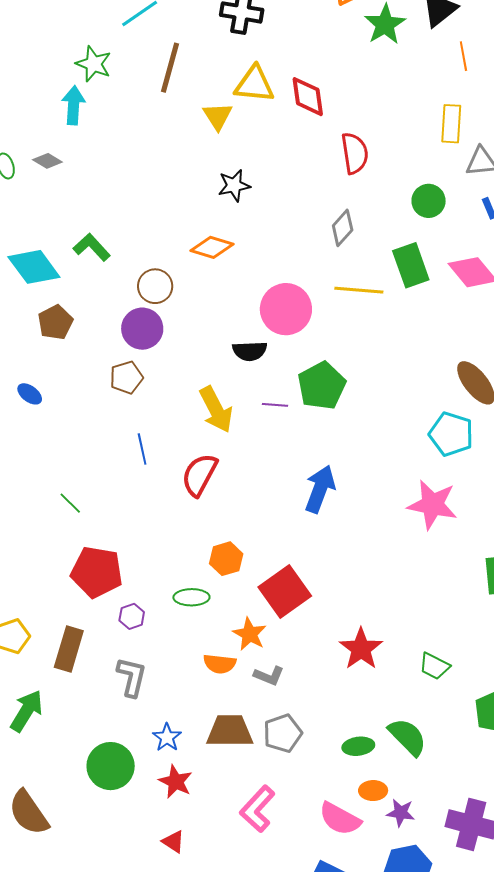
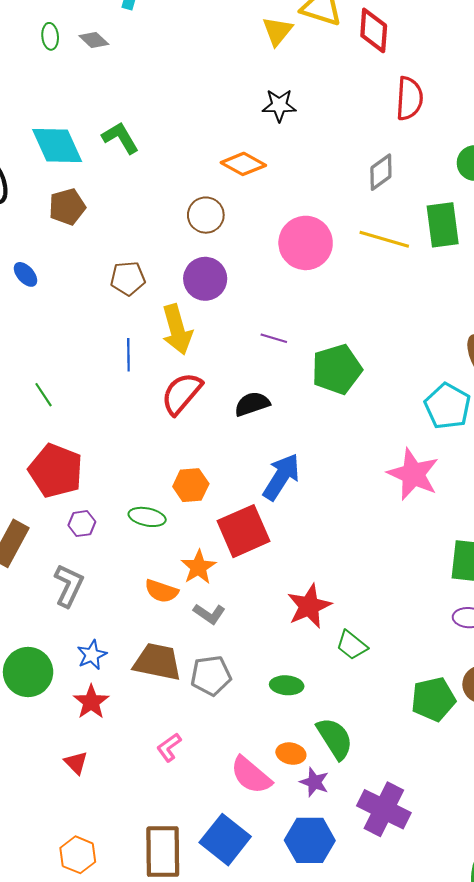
brown circle: (155, 286) -> (206, 215), moved
purple circle: (142, 329) -> (205, 279), moved
black semicircle: (250, 351) -> (252, 404), moved, turned 152
green pentagon: (322, 386) -> (337, 369), moved
yellow arrow: (216, 410) -> (177, 329), moved
blue arrow: (320, 489) -> (281, 477), moved
green trapezoid: (434, 666) -> (352, 645), moved
green semicircle: (408, 737) -> (335, 738), moved
green ellipse: (358, 746) -> (287, 685), moved
pink L-shape: (257, 809) -> (169, 747), size x0.6

